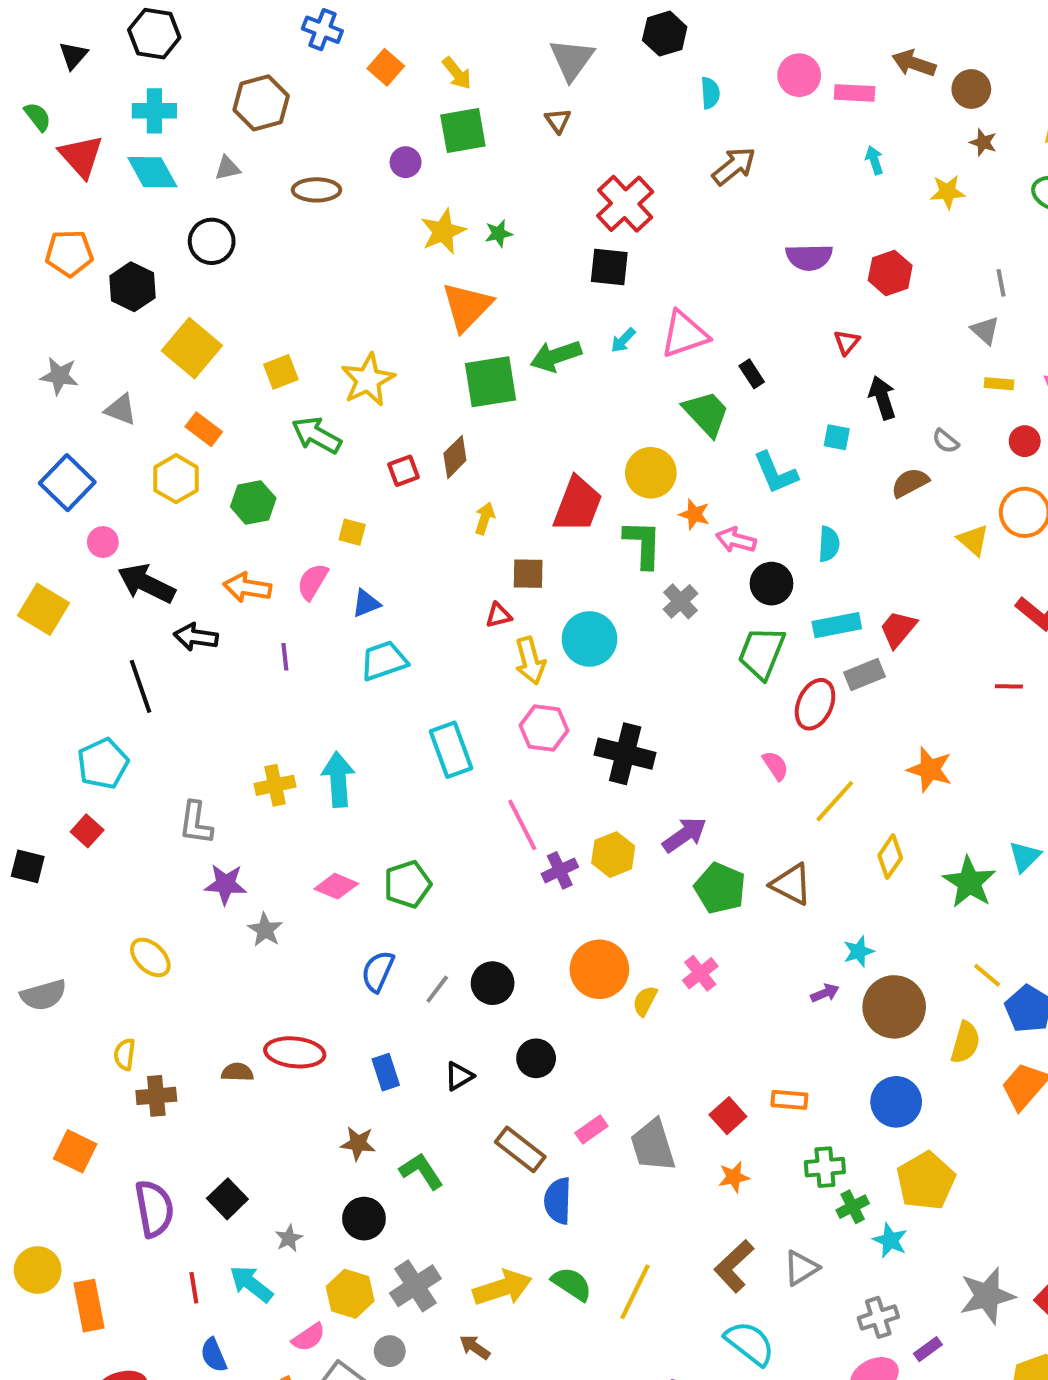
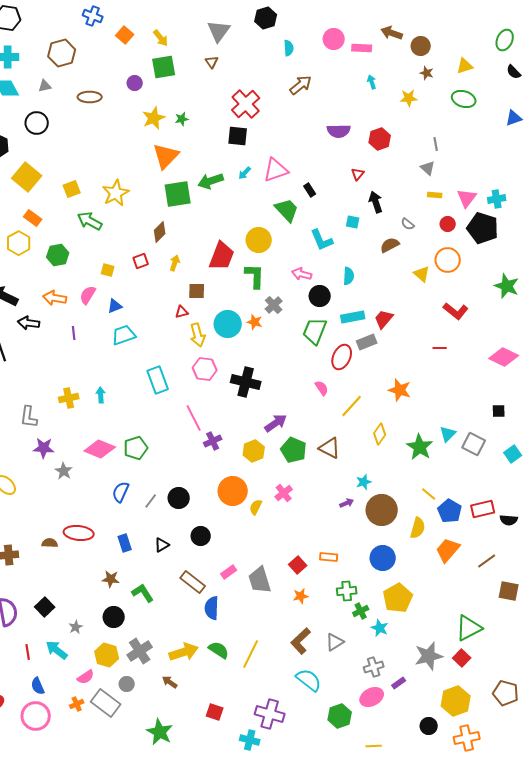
red square: (404, 471) -> (141, 261), moved
orange star: (694, 514) -> (255, 322), moved
cyan arrow: (338, 779) -> (101, 395), size x0.6
yellow hexagon: (613, 855) -> (254, 451), moved
pink diamond: (336, 886) -> (100, 449), size x1.4

